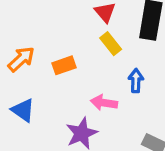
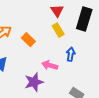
orange rectangle: (64, 65) -> (28, 40), turned 56

